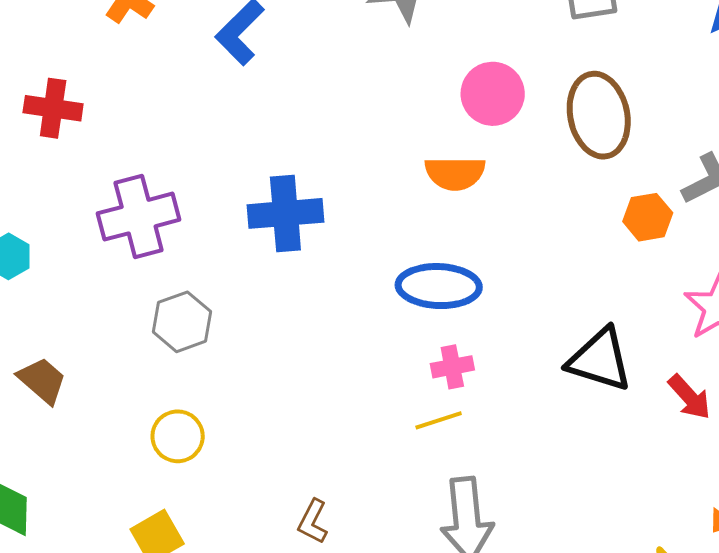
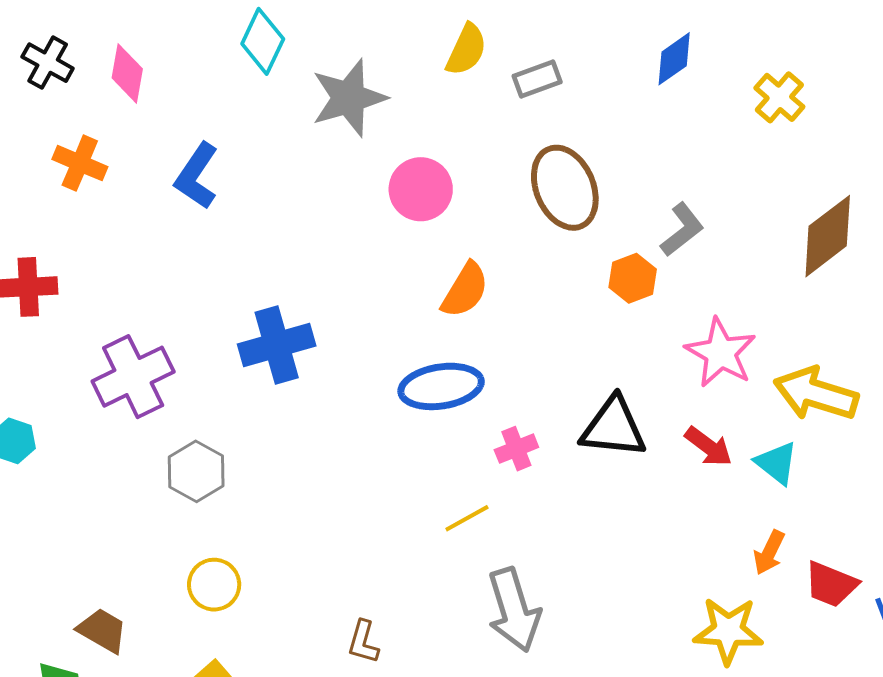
pink circle: (493, 94) -> (421, 189), moved
orange semicircle: (455, 173) -> (465, 290), moved, turned -48
pink cross: (452, 367) -> (516, 449), moved
brown trapezoid: (42, 380) -> (102, 631), moved

